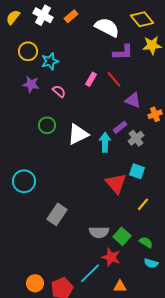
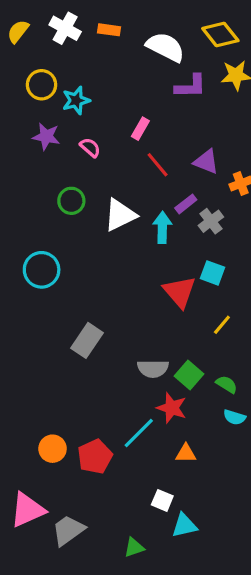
orange rectangle: (71, 16) -> (109, 30), turned 48
red line: (114, 79) -> (158, 165), moved
cyan circle: (24, 181) -> (42, 270), moved

